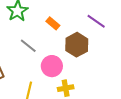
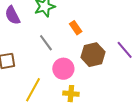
purple line: (96, 21) -> (125, 50), moved

